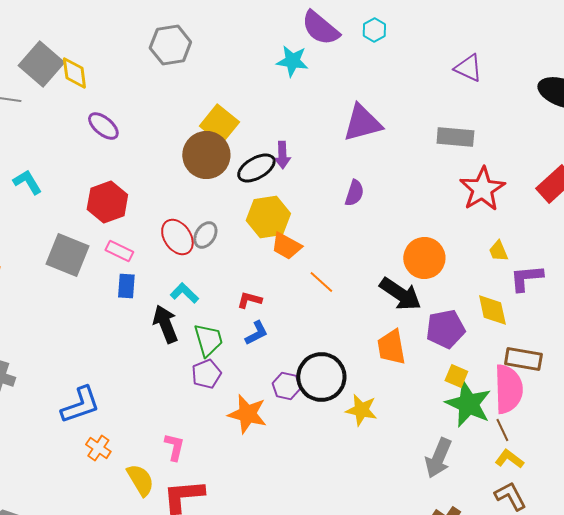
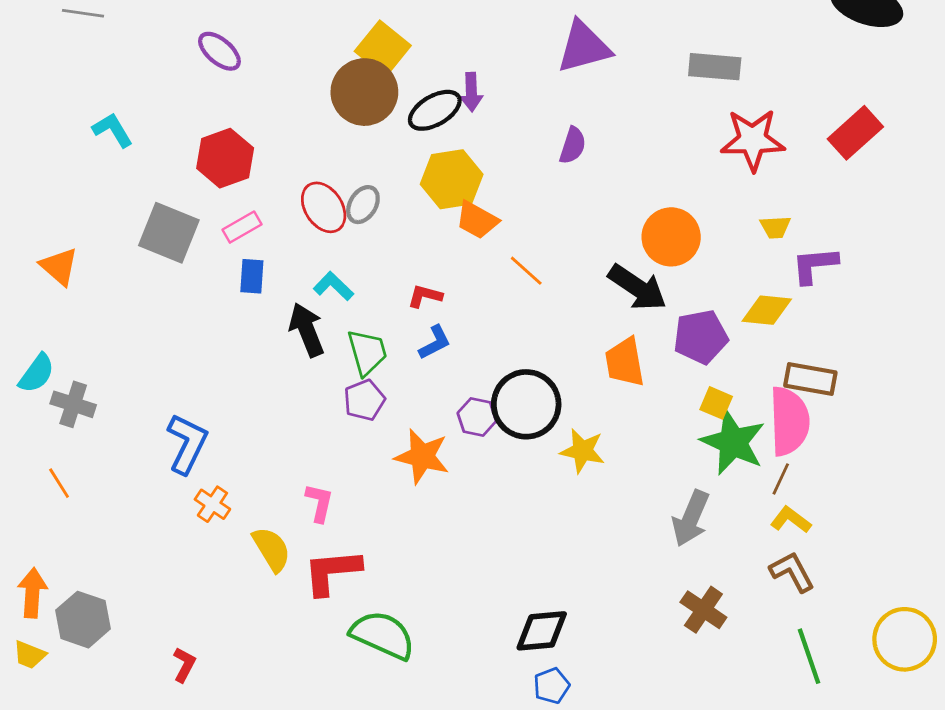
red star: (482, 189) -> (753, 140), turned 30
pink rectangle: (119, 251) -> (242, 227), turned -56
yellow trapezoid: (498, 251) -> (775, 227), turned -70
yellow diamond: (492, 310) -> (767, 310), turned -72
blue L-shape: (80, 405) -> (187, 444), turned -45
brown line: (502, 430) -> (781, 479), turned 50

